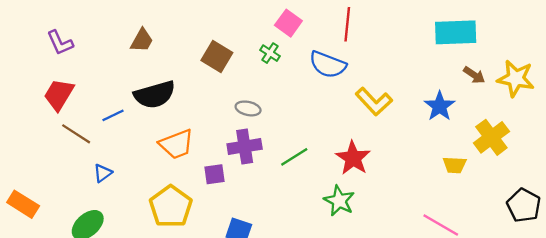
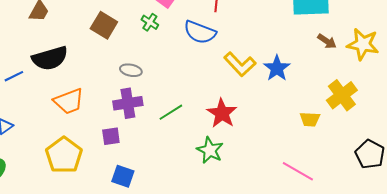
blue star: (440, 106) -> (277, 68), moved
purple square: (215, 174) -> (111, 136), moved

